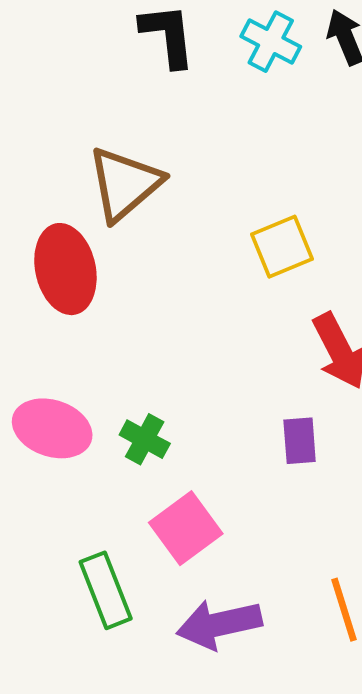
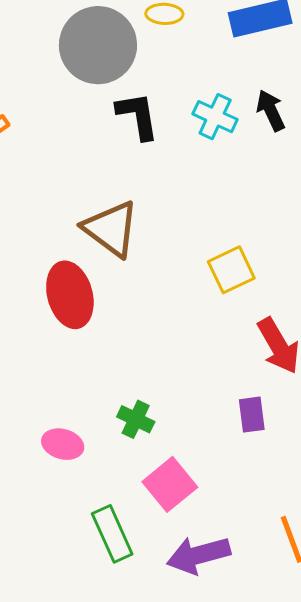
brown triangle: (125, 184) -> (111, 229), turned -40
pink ellipse: (52, 428) -> (63, 444), moved, size x0.7

